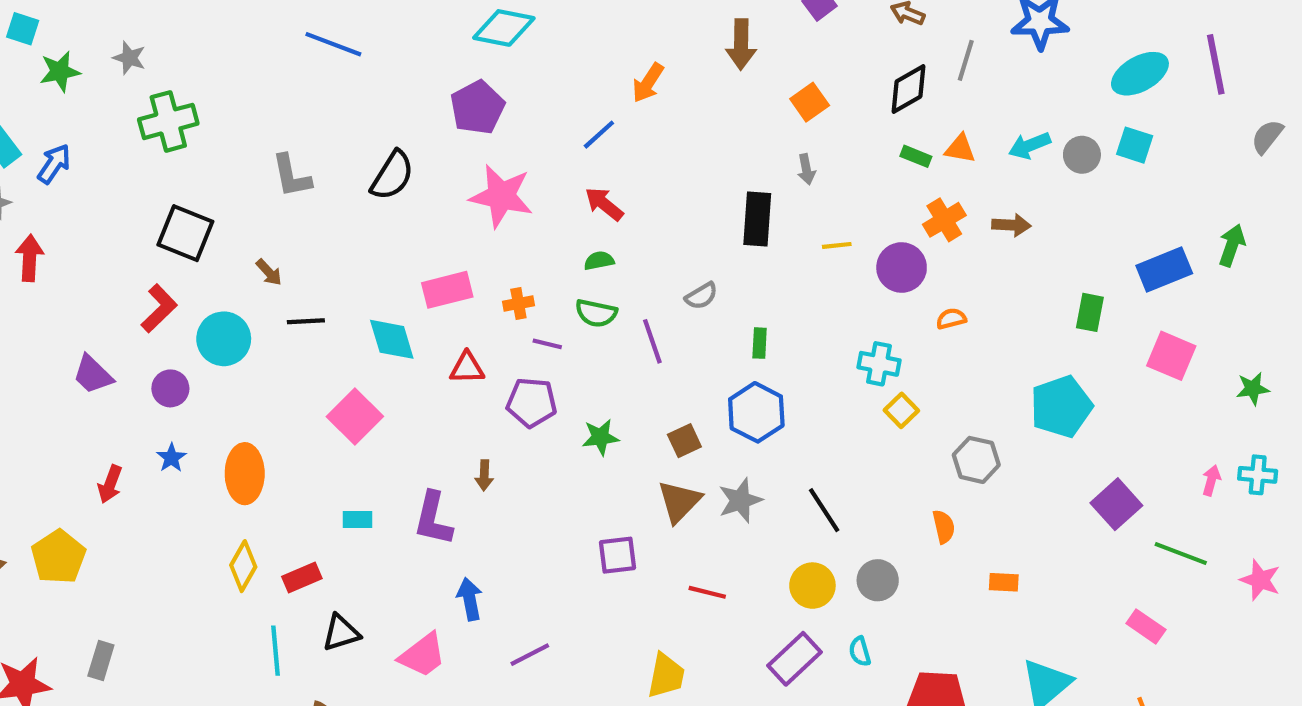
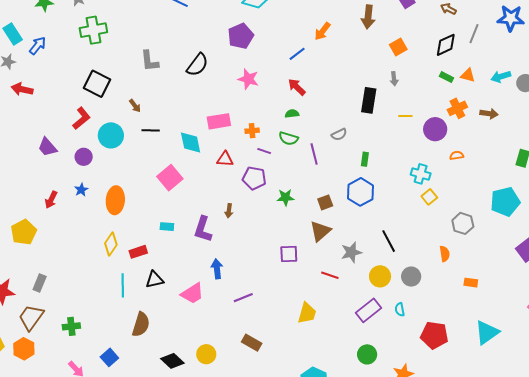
pink star: (501, 196) -> (248, 79), size x0.7
red arrow: (30, 258) -> (22, 89), turned -85
gray star: (740, 500) -> (351, 252), moved

